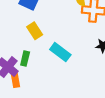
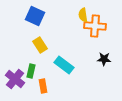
orange rectangle: (15, 80) -> (43, 86), moved

